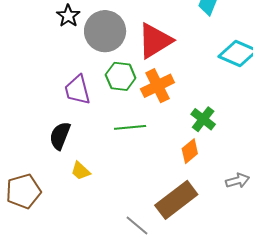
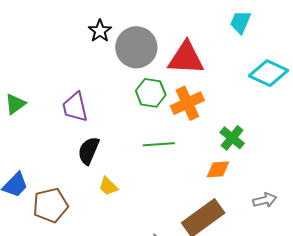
red triangle: (155, 41) -> (186, 58), turned 33
purple trapezoid: (77, 90) -> (75, 107), moved
orange diamond: (190, 151) -> (218, 169), turned 35

